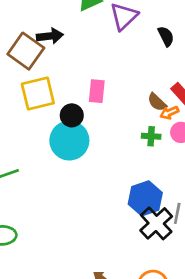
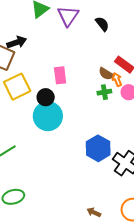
orange arrow: (169, 113) -> (117, 80), turned 104
green cross: (151, 136) -> (104, 92), moved
blue hexagon: (145, 198) -> (98, 148), moved

